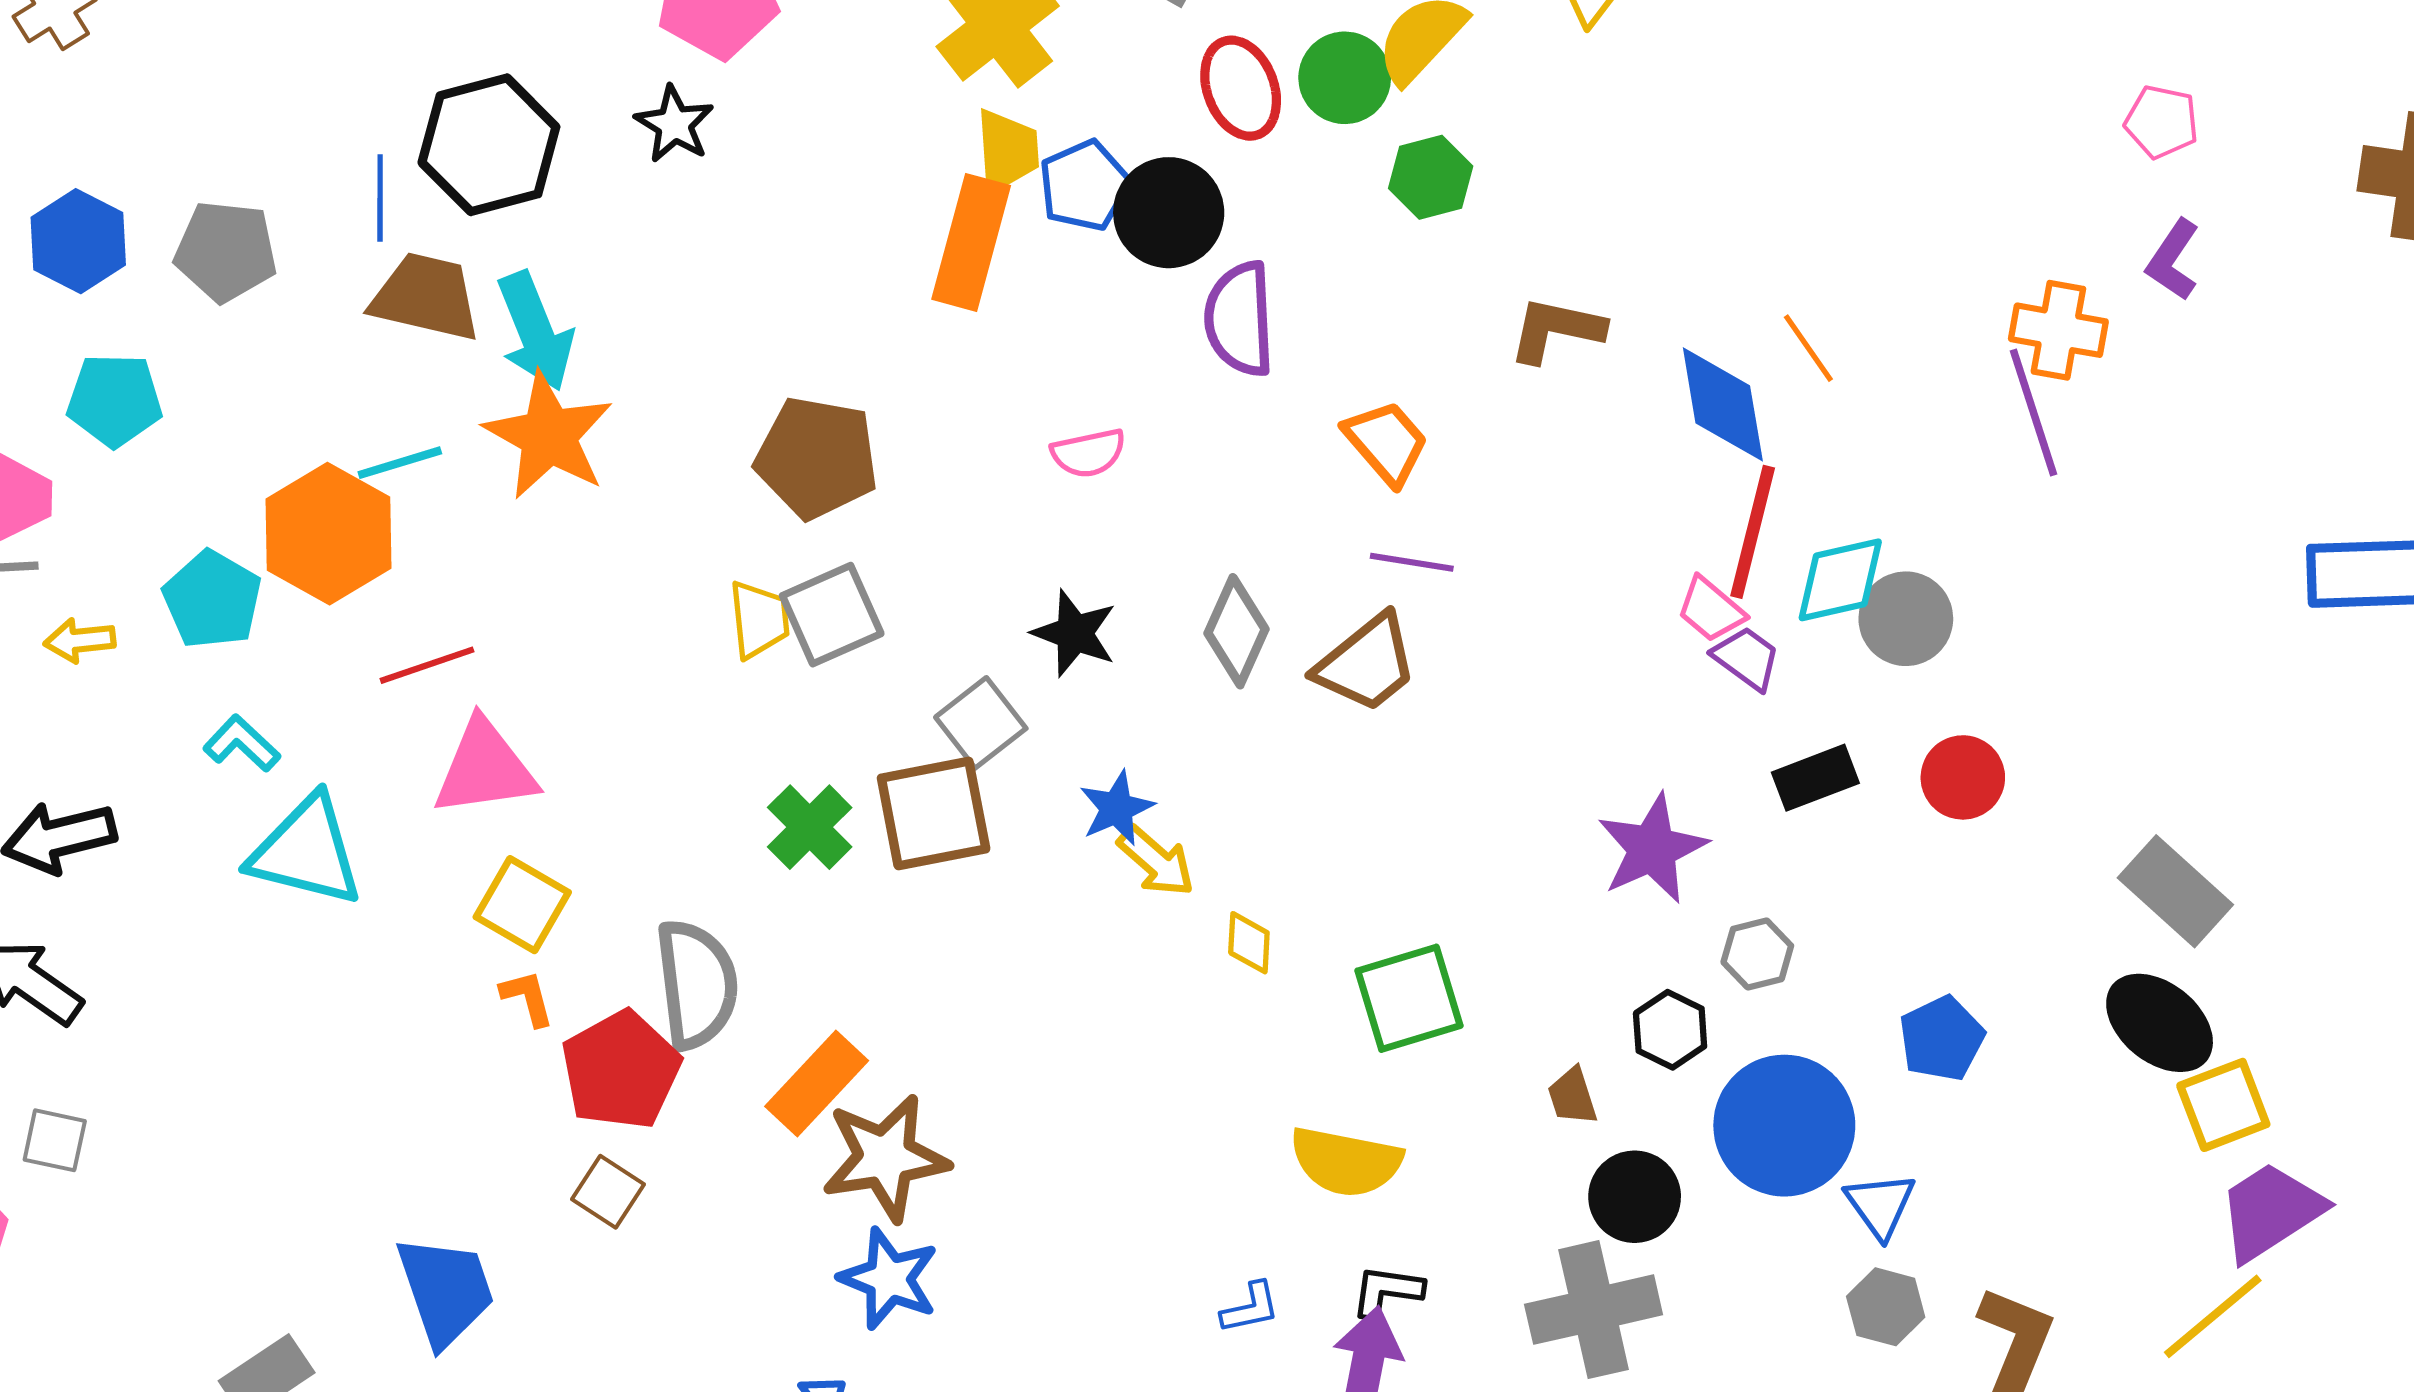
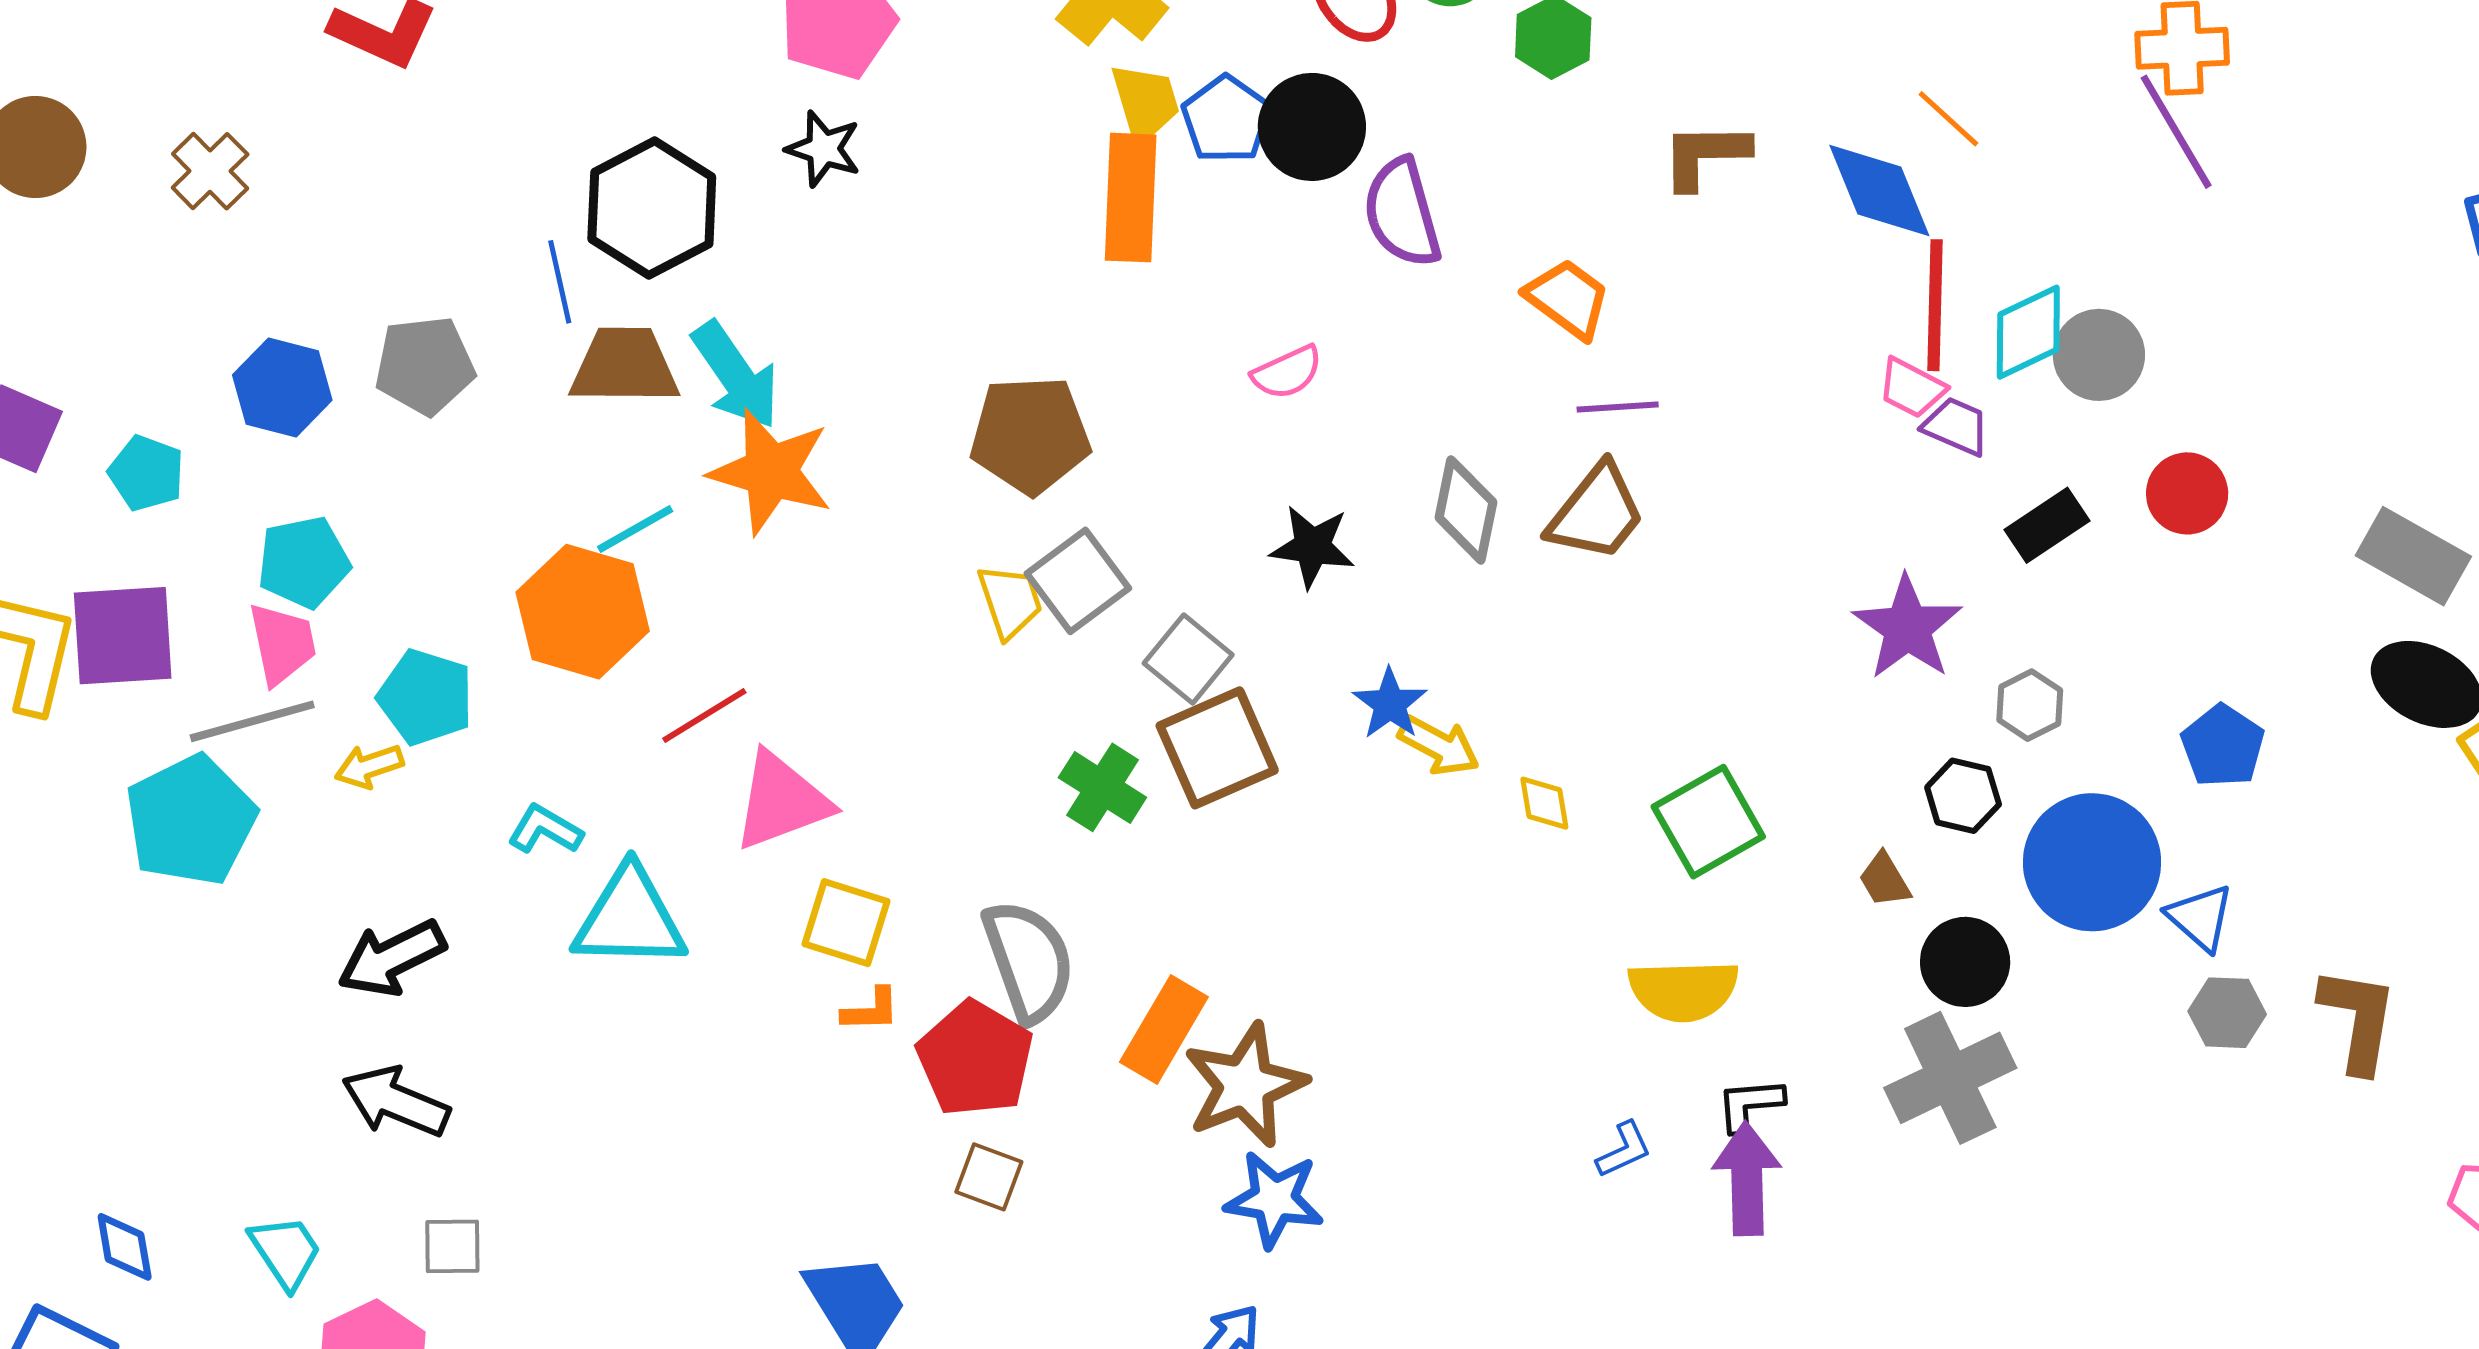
cyan pentagon: (115, 400) -> (304, 562), moved
cyan pentagon: (212, 600) -> (426, 697), moved
gray square: (981, 723) -> (1188, 659), moved
orange L-shape: (527, 998) -> (871, 1010), turned 116

